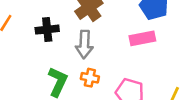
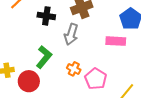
orange cross: (90, 78) -> (74, 69), moved

